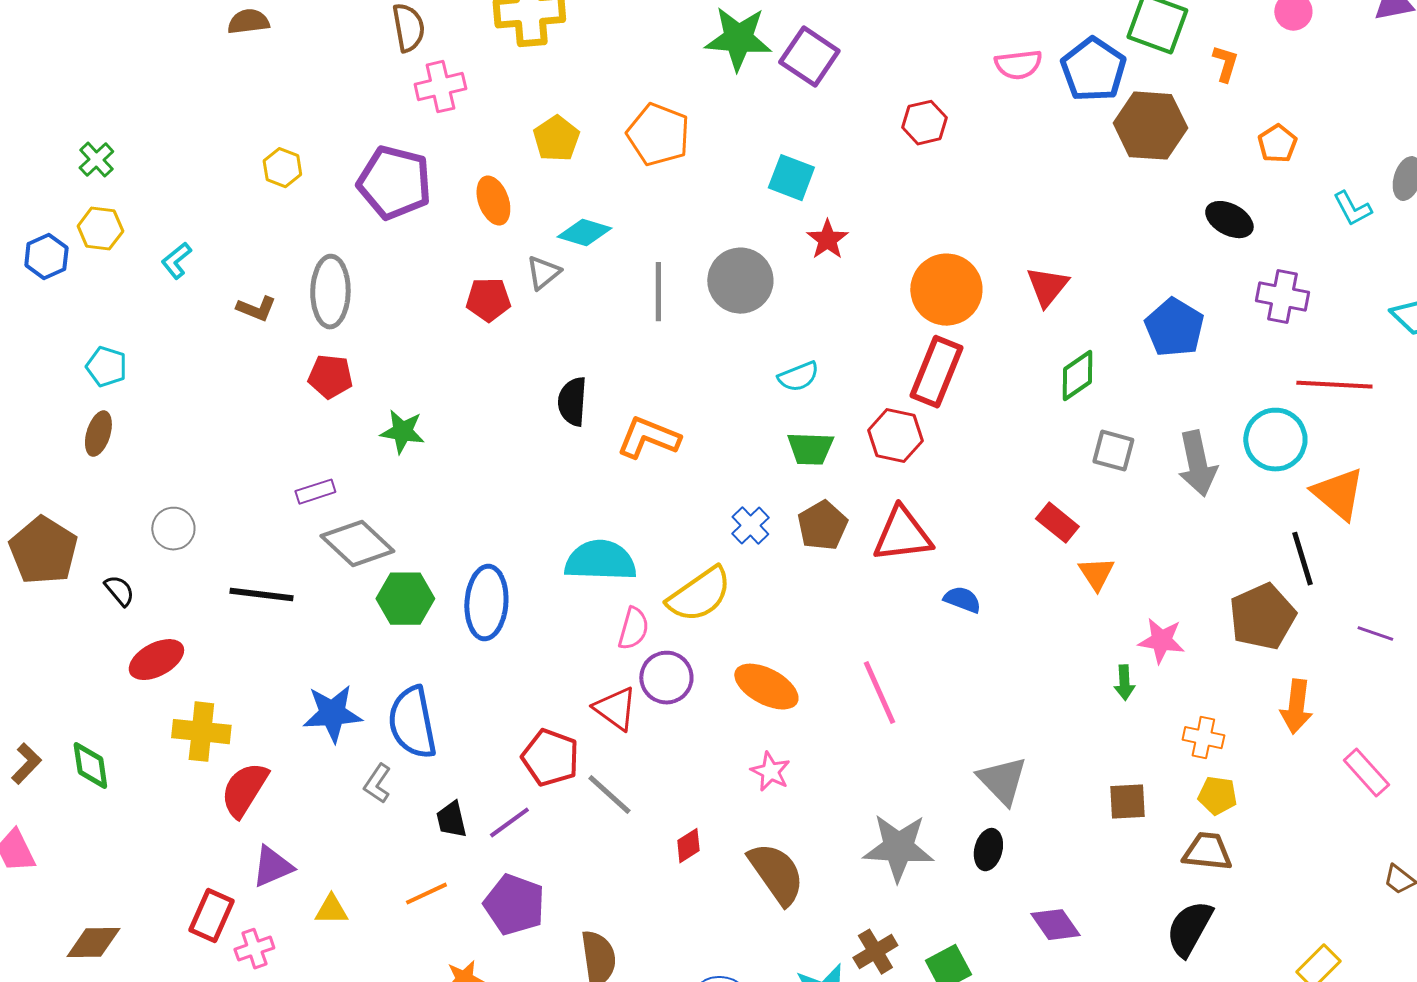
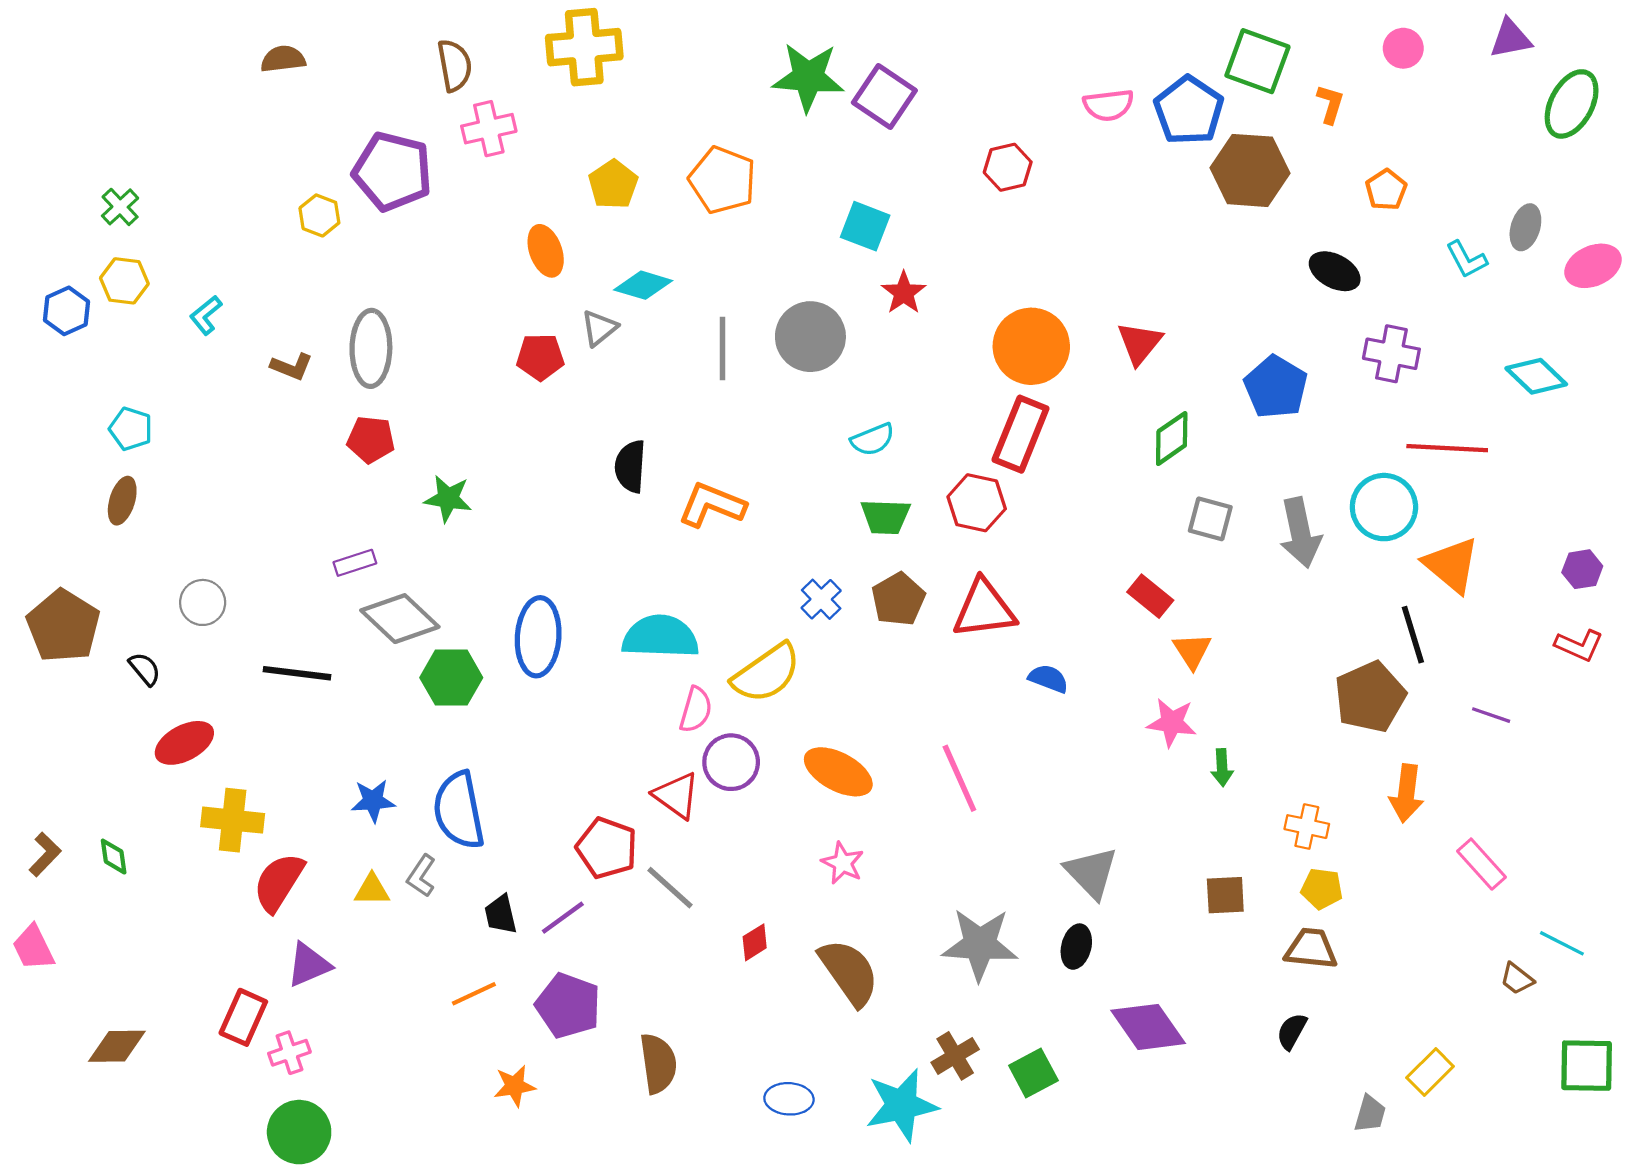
purple pentagon: (394, 183) -> (392, 172), moved
blue ellipse: (486, 603) -> (538, 637), moved
pink star: (1161, 641) -> (1172, 723), moved
blue star: (332, 714) -> (373, 801), size x0.7
green diamond: (90, 766) -> (114, 857), size x0.7
yellow triangle: (331, 910) -> (372, 890), moved
purple diamond: (1055, 925) -> (1148, 1027), size x1.4
black semicircle: (1189, 929) -> (1292, 1031), size x0.6

